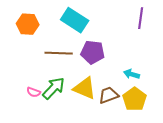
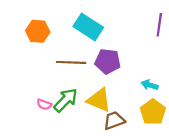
brown trapezoid: (109, 95) -> (114, 121), moved

